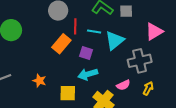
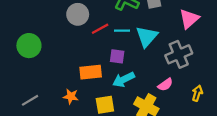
red line: (75, 26) -> (100, 29), turned 70
orange rectangle: (61, 44) -> (91, 72), moved, turned 54
yellow arrow: (148, 88) -> (197, 93), moved

